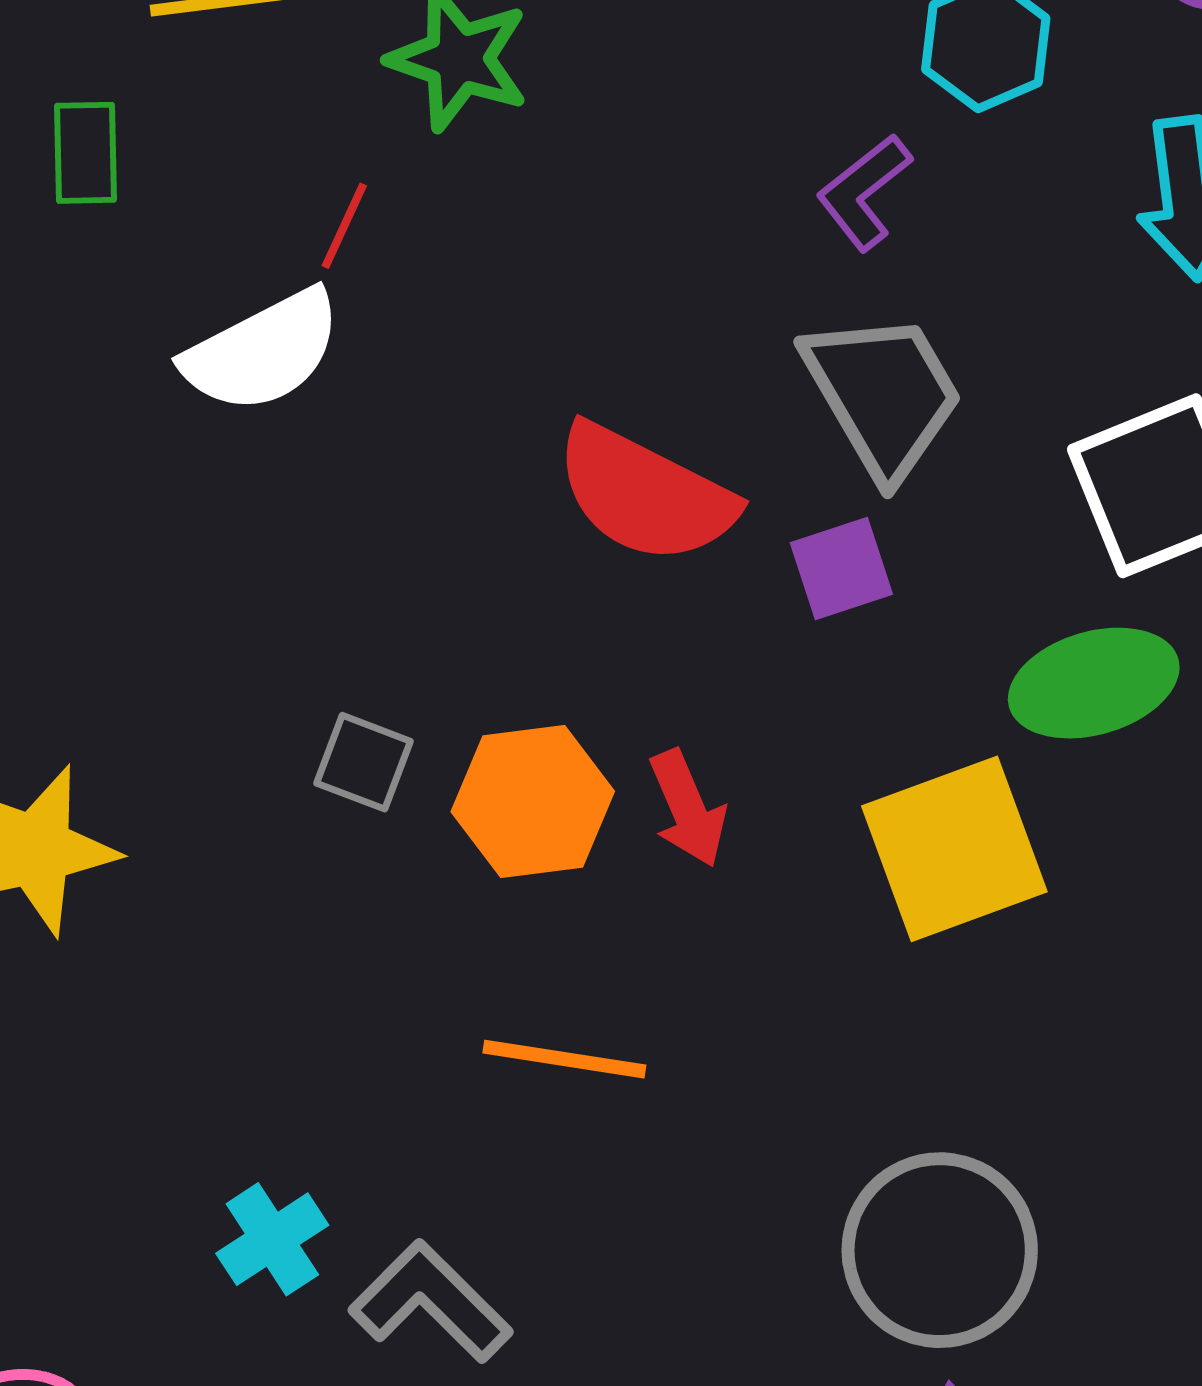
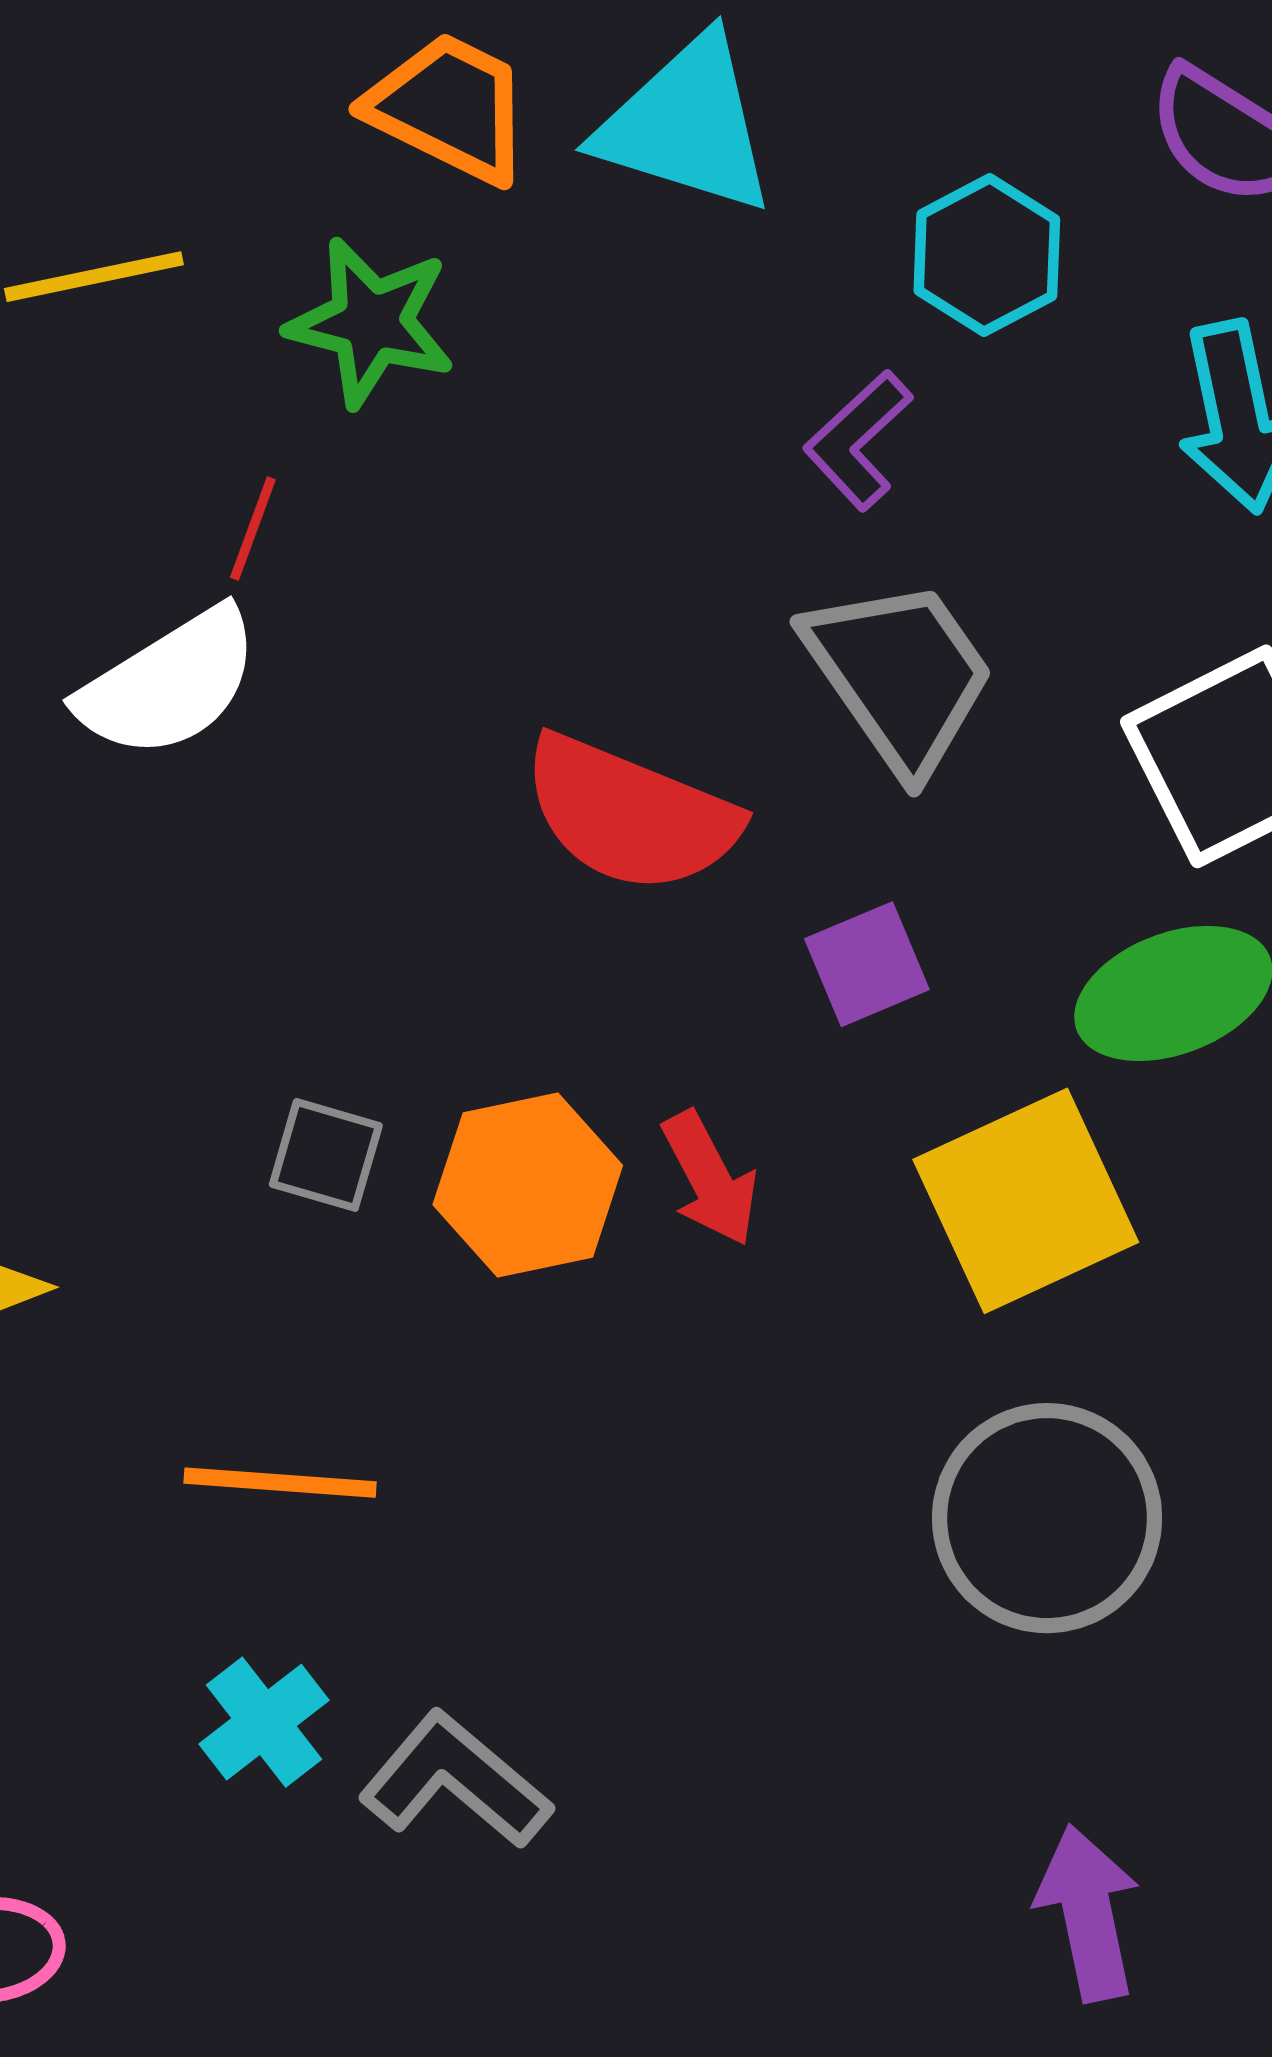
purple square: (841, 569) -> (867, 964), moved
orange line: (564, 1059) -> (280, 1483), moved
gray circle: (940, 1250) -> (1047, 1518), moved

